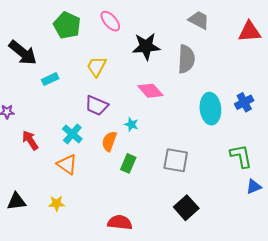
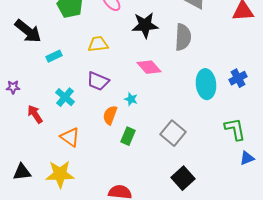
yellow trapezoid: (97, 66) -> (98, 44), turned 55
cyan cross: (72, 134) -> (65, 97), moved
gray square: (176, 160) -> (173, 133), turned 30
yellow star: (57, 203) -> (60, 174), size x1.8

